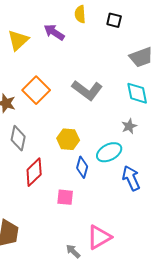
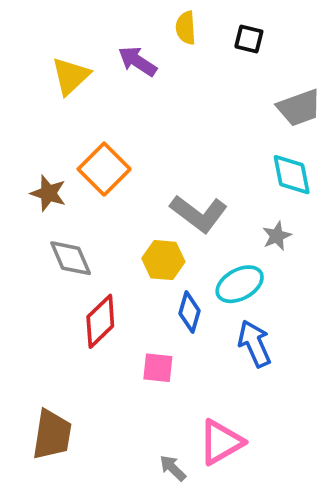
gray L-shape: (87, 90) -> (199, 214), moved
gray diamond: (18, 138) -> (71, 258), turned -35
blue arrow: (131, 178) -> (254, 344), moved

